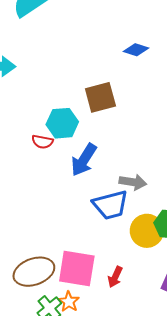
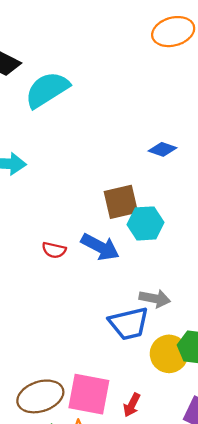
cyan hexagon: (62, 123) -> (146, 223), moved
blue arrow: (84, 160) -> (100, 247), moved, turned -96

